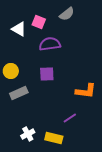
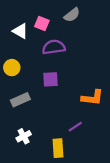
yellow circle: (11, 71) -> (12, 68), moved
white cross: (28, 134) -> (24, 136), moved
yellow rectangle: (54, 138) -> (58, 148), turned 72

